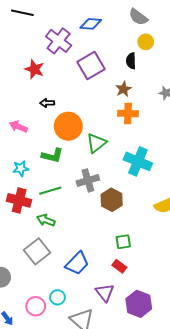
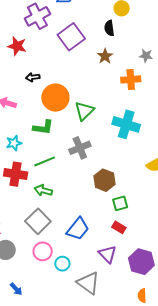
purple cross: (59, 41) -> (37, 16), turned 30
orange cross: (128, 113) -> (131, 79), moved
brown hexagon: (112, 200) -> (104, 180), moved
pink circle: (36, 306) -> (43, 251), moved

